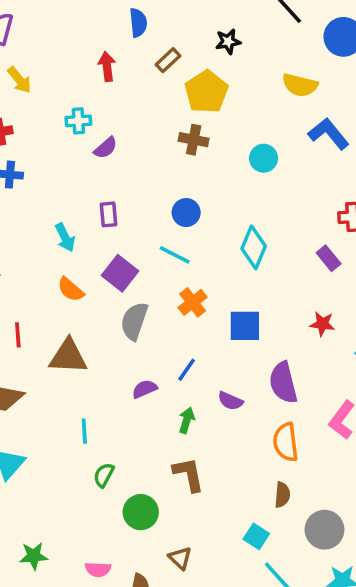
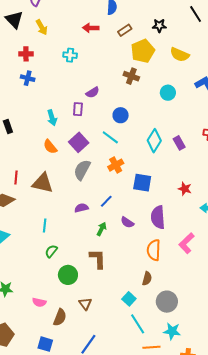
red arrow: (107, 66) -> (91, 28), turned -91
yellow semicircle: (300, 85) -> (180, 55), moved
purple semicircle: (106, 148) -> (93, 92), moved
purple rectangle: (329, 258) -> (179, 143), moved
red line: (18, 335) -> (16, 178), moved

